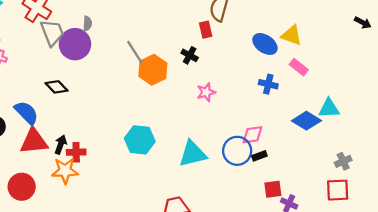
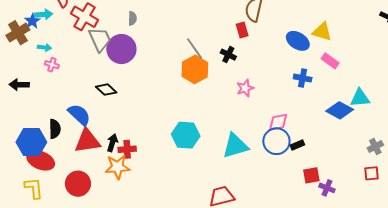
gray semicircle: (87, 24) -> (132, 18), moved
gray line: (135, 52) -> (195, 48), moved
pink diamond: (252, 135) -> (278, 122), moved
red square: (338, 190) -> (371, 173), size x0.7

